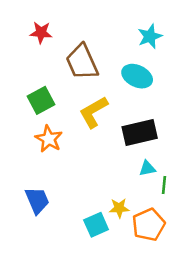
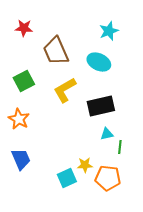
orange star: (49, 139) -> (19, 119), moved
orange pentagon: (149, 225) -> (108, 178), turned 30

